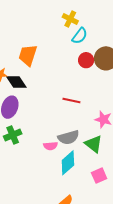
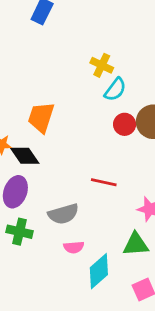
green cross: (13, 135) -> (20, 232), turned 36
gray semicircle: (68, 137) -> (63, 214), moved
green triangle: (94, 144) -> (136, 244), turned -42

